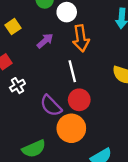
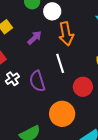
red circle: (79, 100) -> (83, 87), moved
purple semicircle: (51, 106) -> (37, 81), moved, turned 30

